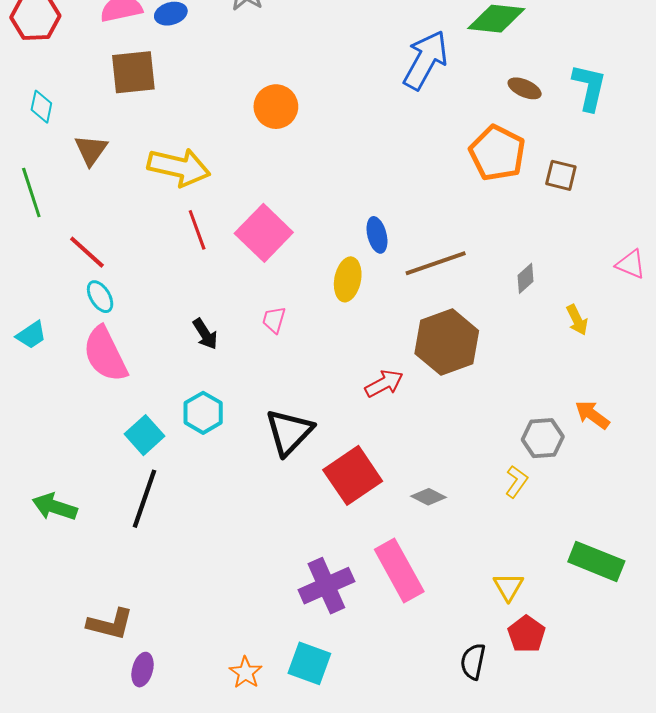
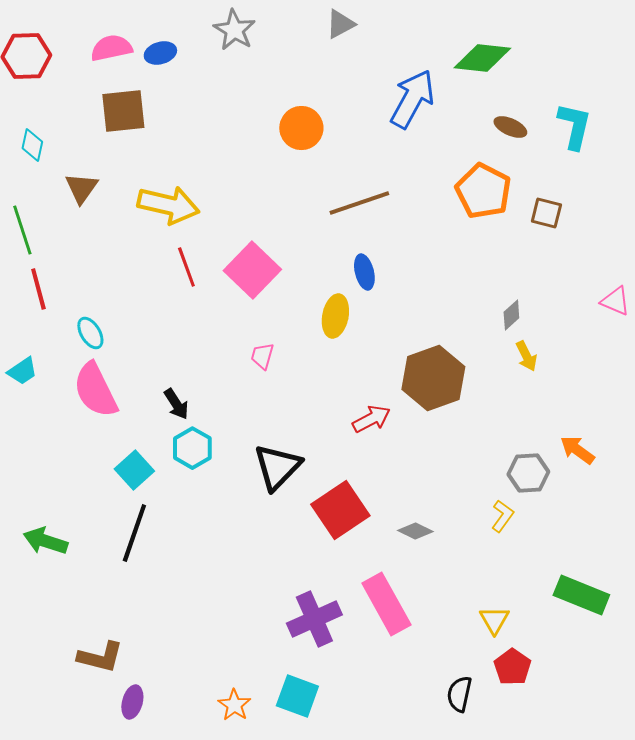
orange circle: (276, 107) -> (301, 128), moved
red line: (87, 252) -> (38, 289), moved, turned 33
brown line: (436, 263) -> (359, 203), moved
yellow arrow: (577, 320) -> (526, 356), moved
black arrow: (205, 334) -> (176, 404), moved

